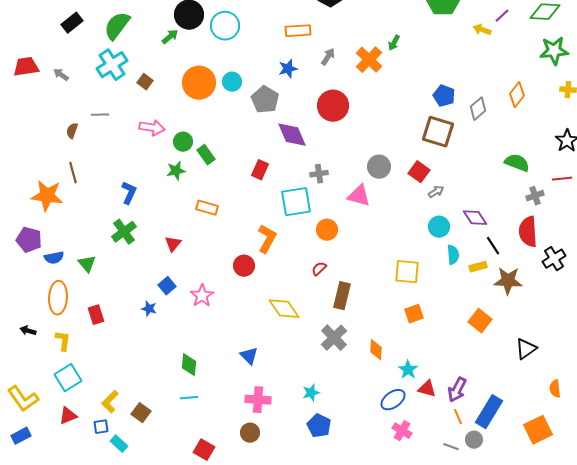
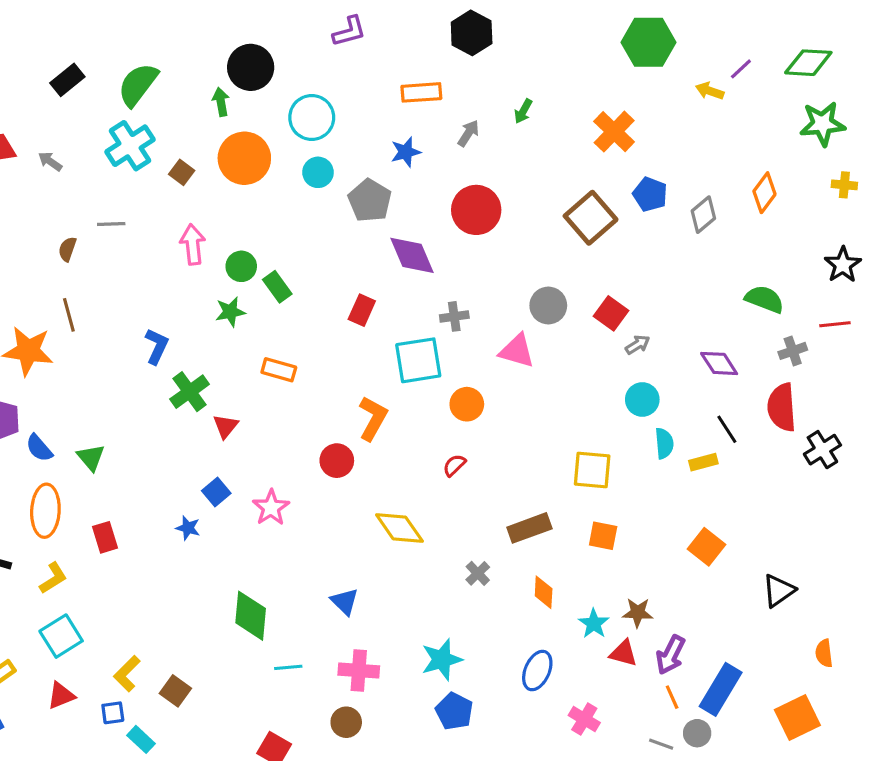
cyan circle: (225, 26) -> (312, 117), moved
green arrow: (170, 37) -> (221, 102), turned -60
green arrow: (394, 43) -> (523, 111), moved
orange cross: (369, 60) -> (614, 132), moved
orange circle: (199, 83) -> (244, 158), moved
pink arrow: (152, 128) -> (193, 244), turned -105
brown square: (438, 132) -> (591, 218), moved, turned 32
purple diamond: (475, 218) -> (719, 363), moved
green cross: (124, 232) -> (190, 392), moved
blue semicircle: (54, 258) -> (39, 448), turned 60
brown star: (508, 281) -> (638, 613), moved, size x0.7
brown rectangle: (342, 296) -> (529, 528), moved, turned 56
orange square: (414, 314) -> (603, 536), turned 30
gray cross: (334, 338) -> (478, 573), size x0.6
yellow L-shape: (63, 341) -> (53, 578), turned 50
green diamond: (189, 365) -> (251, 616), size x1.4
cyan star: (311, 393) -> (442, 660), size x1.5
cyan line: (189, 398) -> (288, 667), moved
blue ellipse: (393, 400) -> (537, 671), moved, turned -30

